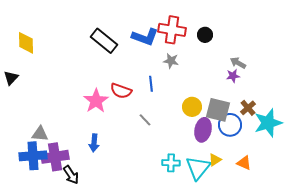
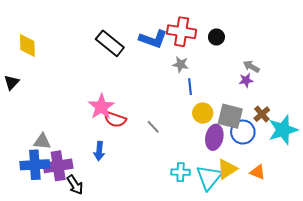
blue line: (151, 84) -> (190, 87), moved
red semicircle: (121, 91) -> (115, 119), moved
yellow triangle: (215, 160) -> (227, 169), size x1.5

